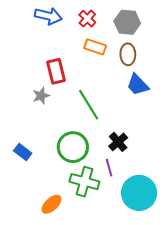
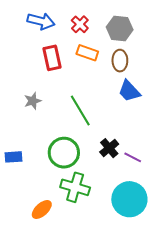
red rectangle: (56, 71) -> (52, 58), moved
blue rectangle: (23, 152) -> (14, 157), turned -42
purple line: (109, 168) -> (133, 157), moved, turned -48

